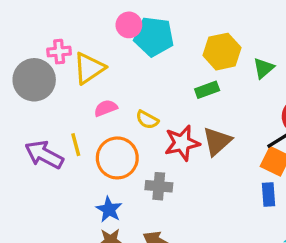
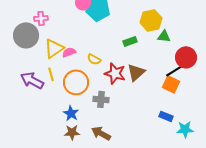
yellow hexagon: (222, 52) -> (151, 20), moved
yellow triangle: (89, 68) -> (54, 48), moved
green triangle: (264, 68) -> (164, 36), moved, turned 48
red star: (182, 143) -> (115, 73), turned 30
blue rectangle: (269, 195) -> (166, 116), moved, turned -64

